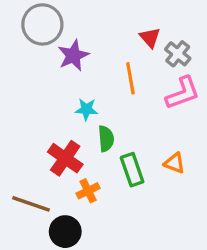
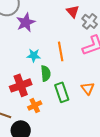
orange line: (130, 78) -> (61, 51), moved
red cross: (65, 158) -> (21, 85), turned 35
orange triangle: (174, 163) -> (88, 88), turned 32

